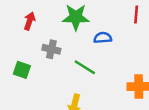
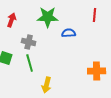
green line: (85, 67) -> (30, 63), moved, turned 42

